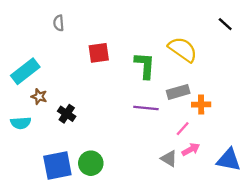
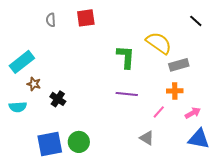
red square: (99, 53) -> (86, 18), moved
gray rectangle: (178, 92) -> (179, 65), moved
pink arrow: (191, 149) -> (193, 113), moved

